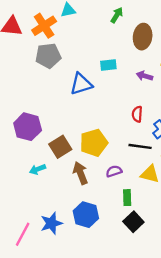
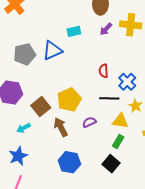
gray pentagon: (48, 56) -> (25, 54), moved
purple arrow: (144, 76) -> (106, 29), moved, turned -56
green rectangle: (127, 198) -> (118, 141), moved, turned 40
blue star: (51, 223) -> (18, 156), moved

